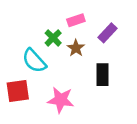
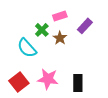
black rectangle: (102, 75) -> (78, 83), moved
red square: (18, 91) -> (19, 82), moved, turned -30

